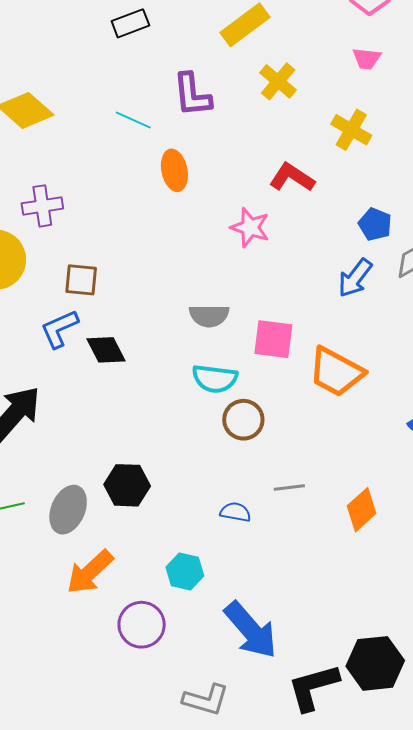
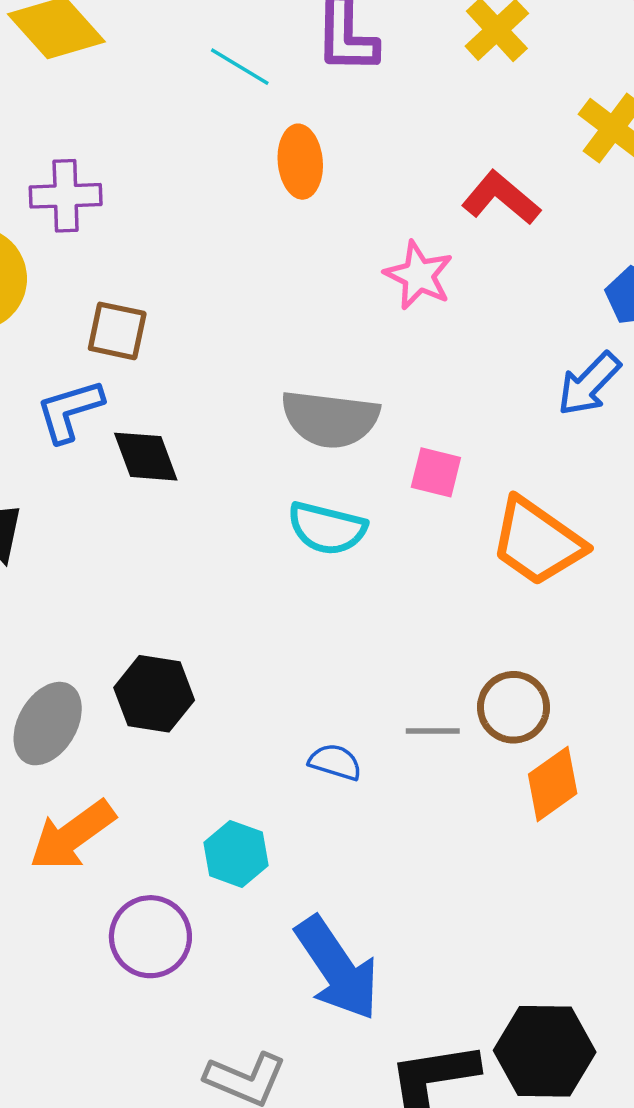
gray semicircle: (209, 316) -> (330, 419), size x1.4
pink square: (273, 339) -> (436, 472), size x0.7
brown circle: (243, 420) -> (514, 707), moved

